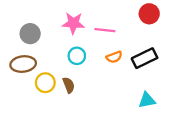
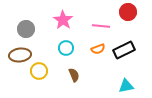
pink star: (73, 23) -> (63, 20), turned 30
pink line: (105, 30) -> (101, 26), moved
brown semicircle: (69, 85) -> (74, 75), moved

